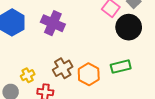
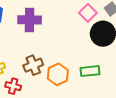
purple cross: (53, 23) -> (30, 20), turned -30

